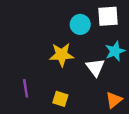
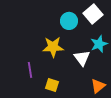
white square: (108, 16) -> (93, 14), turned -36
purple line: (26, 88) -> (30, 70), moved

